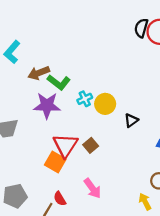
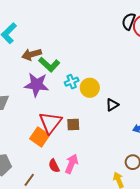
brown square: (91, 145) -> (73, 124), turned 32
pink arrow: (92, 188) -> (72, 164), turned -126
red semicircle: (60, 199) -> (54, 166), moved

